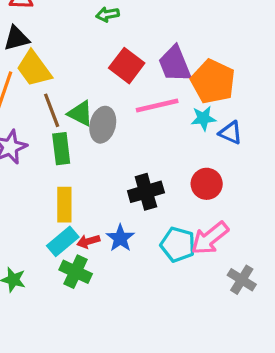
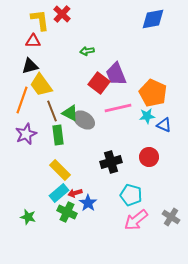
purple trapezoid: (175, 64) -> (116, 74), moved
gray ellipse: (103, 125) -> (84, 120), turned -70
yellow rectangle: (64, 205) -> (60, 170), turned -45
blue star: (120, 238) -> (88, 203), moved
pink arrow: (210, 238) -> (136, 220), moved

